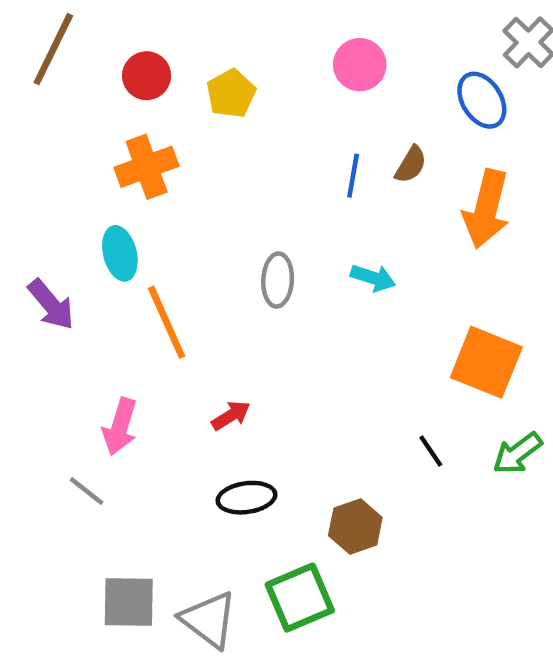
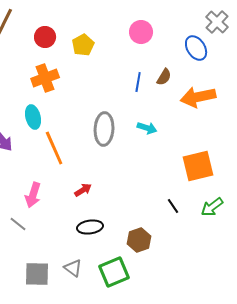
orange arrow: (486, 209) -> (198, 97), turned 64
gray ellipse: (278, 280) -> (104, 129), size x1.4
orange square: (486, 362) -> (198, 166), turned -36
gray triangle: (209, 620) -> (73, 268), moved, size x0.7

